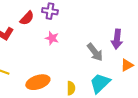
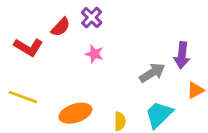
purple cross: (50, 11) -> (92, 18), turned 35
gray arrow: (95, 52) -> (152, 73), turned -84

